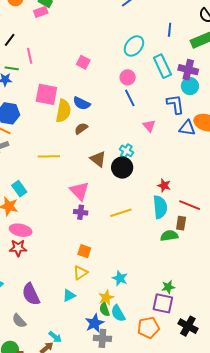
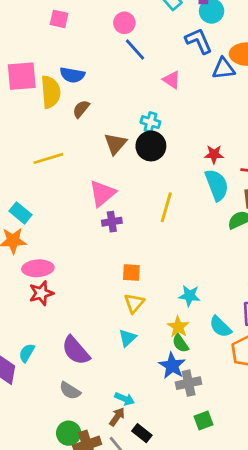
brown triangle: (98, 159) -> (115, 144), turned 48
pink triangle: (80, 191) -> (102, 193), turned 50
yellow line: (121, 213) -> (166, 207), turned -40
cyan semicircle: (118, 313) -> (220, 327), moved

